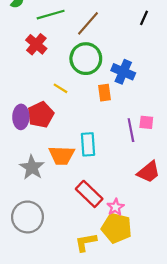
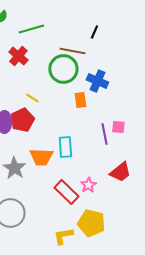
black line: (144, 18) -> (94, 32), moved
brown line: (88, 23) -> (72, 51), moved, turned 60
yellow line: (60, 88) -> (32, 98), moved
pink star: (115, 207) -> (88, 185), moved

